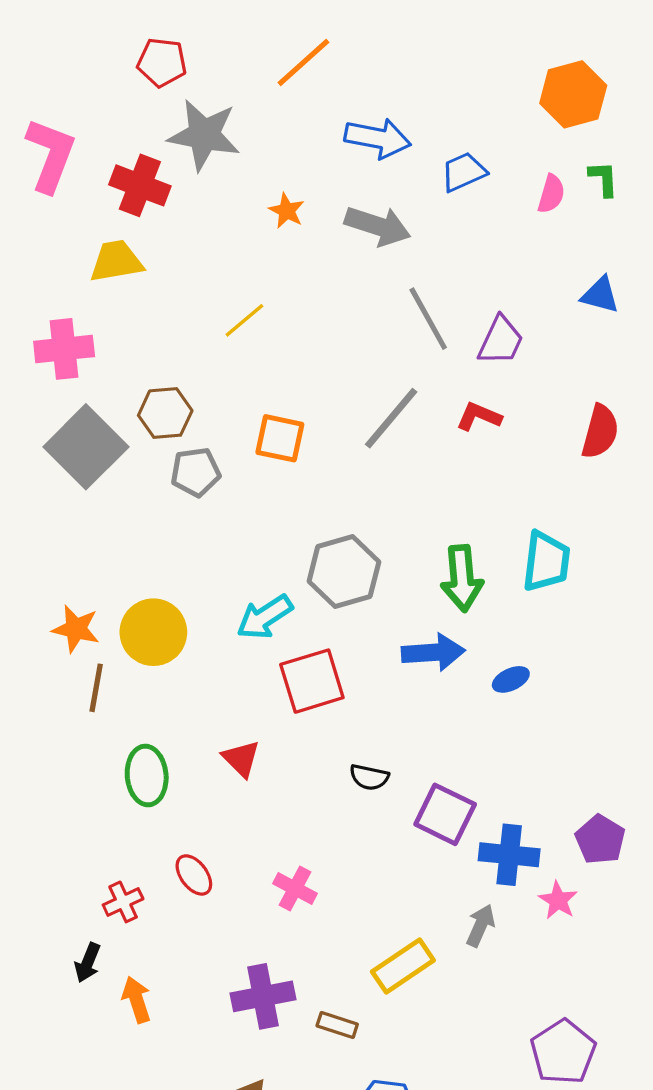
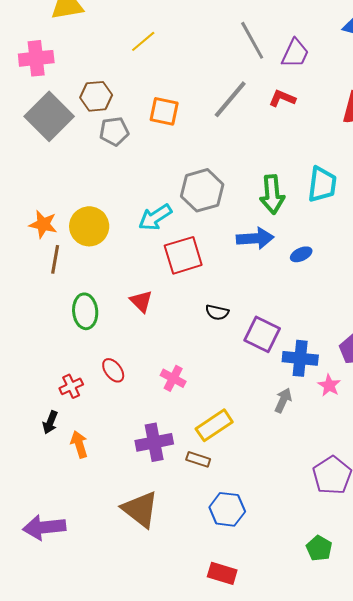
yellow rectangle: (403, 966) -> (214, 425), moved

